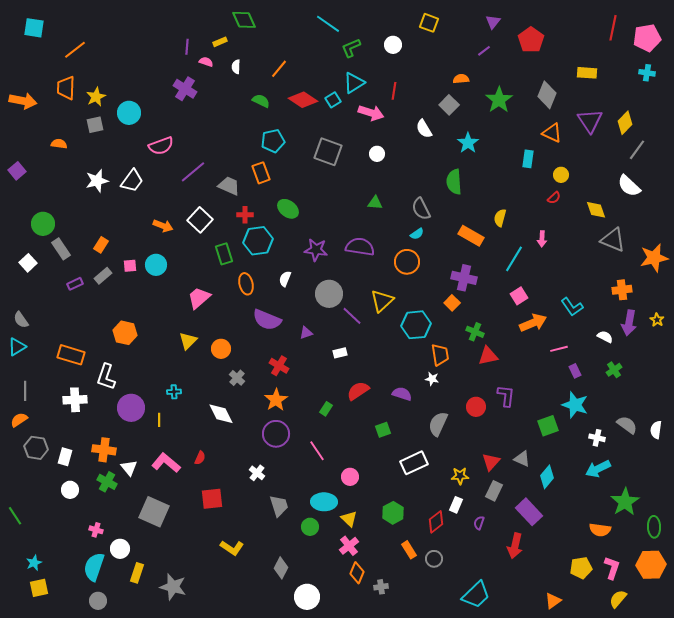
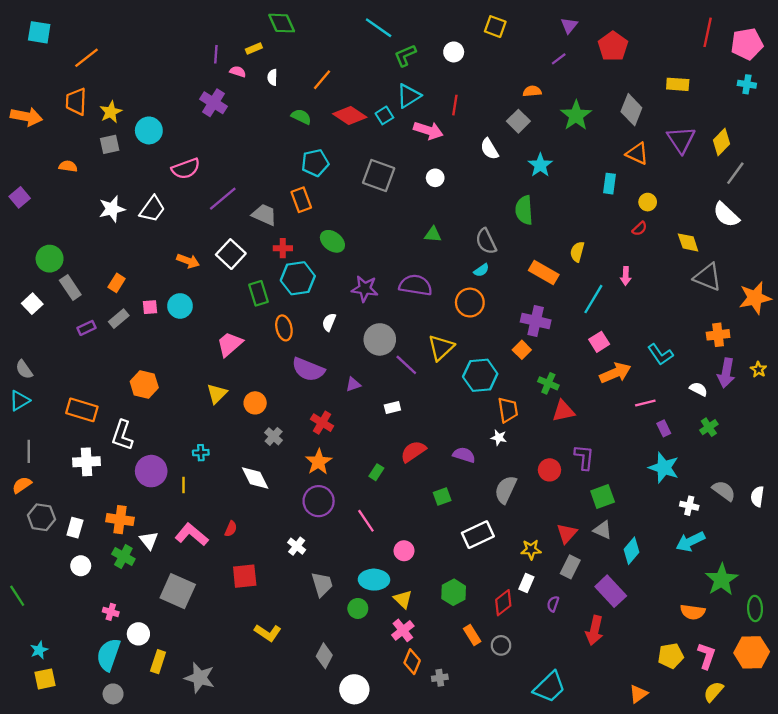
green square: (548, 426) -> (603, 496), moved

